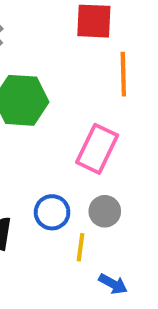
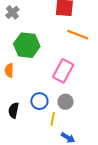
orange line: (123, 74) -> (78, 35), turned -70

